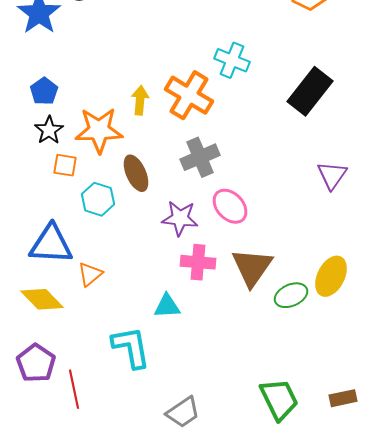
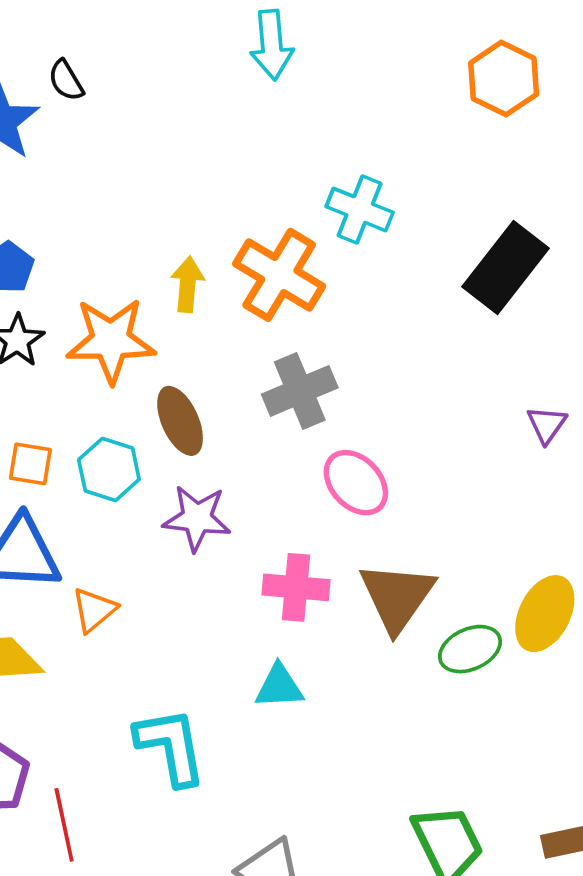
orange square: (65, 165) -> (30, 464), moved
purple triangle: (332, 175) -> (547, 425), size x0.7
purple star: (180, 218) -> (197, 518), moved
cyan triangle: (167, 306) -> (279, 687), moved

